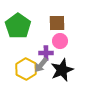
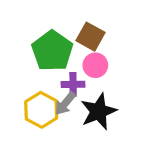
brown square: (57, 23) -> (91, 37), turned 30
green pentagon: (18, 26) -> (52, 51), moved

